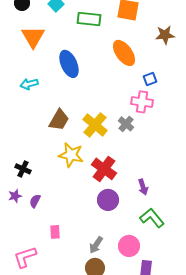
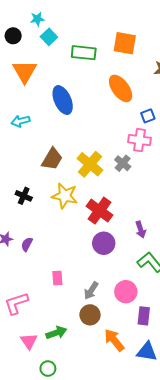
black cross: (23, 169) -> (24, 196), moved
pink rectangle: (55, 232) -> (57, 278), moved

